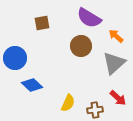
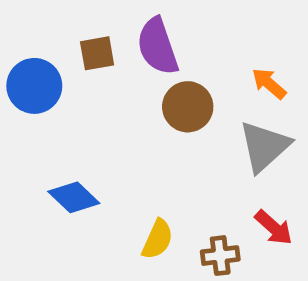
purple semicircle: (89, 18) -> (157, 46), moved, turned 40
blue circle: (15, 58) -> (34, 86), moved

